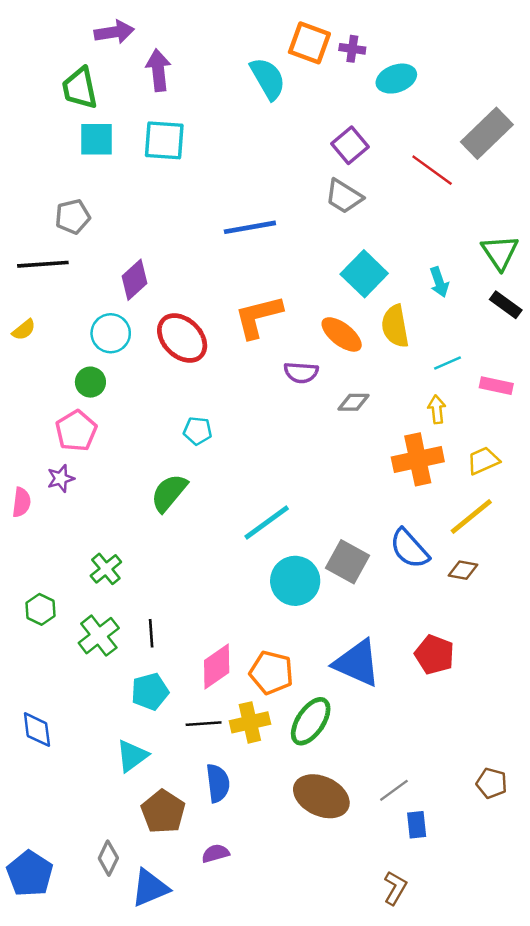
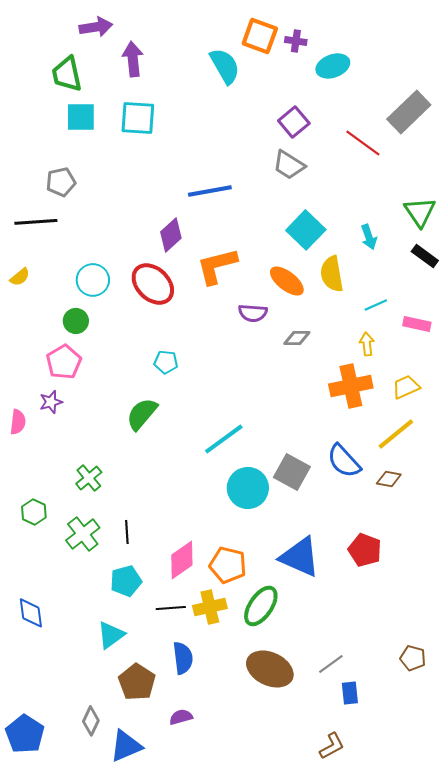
purple diamond: (134, 280) -> (171, 235), moved
brown L-shape: (395, 888) -> (332, 746), turned 32

